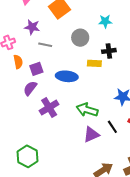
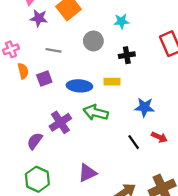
purple star: (32, 27) -> (39, 18), moved
yellow rectangle: (94, 63) -> (112, 82), moved
purple semicircle: (30, 88) -> (35, 141), moved
green arrow: (87, 110) -> (96, 113), moved
purple triangle: (91, 134) -> (87, 173), moved

